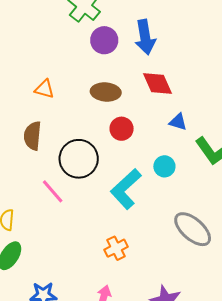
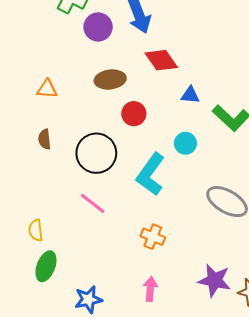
brown semicircle: (33, 136) -> (45, 139), size x0.7
pink line: (53, 191) -> (93, 203), moved
orange cross: (116, 248) -> (153, 237), turned -30

